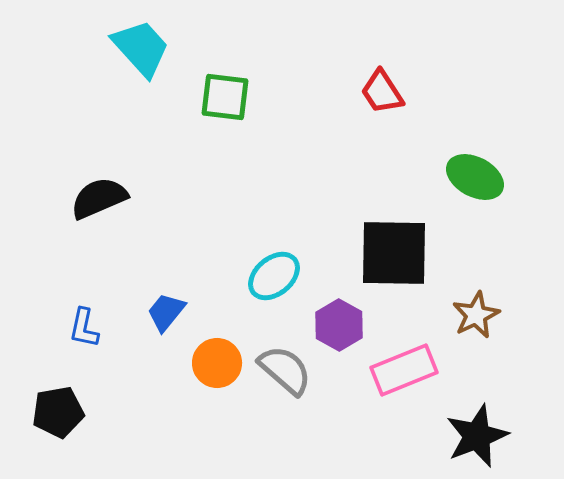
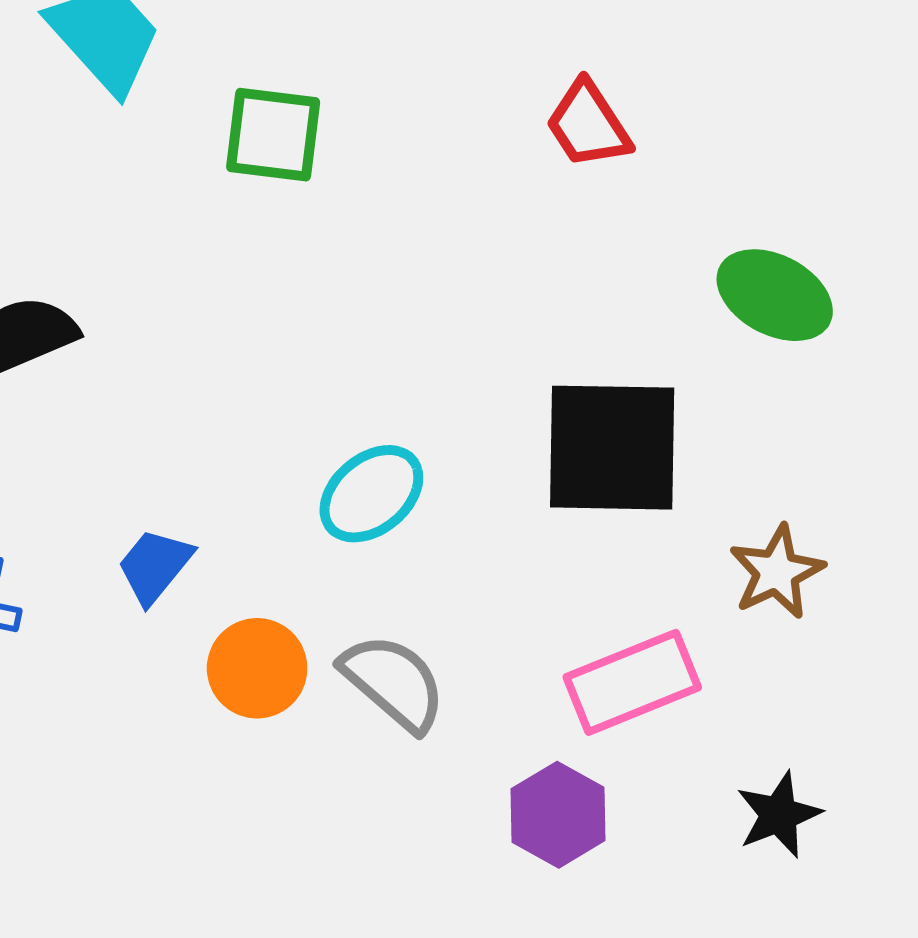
purple hexagon: (339, 325) -> (558, 815), moved
black star: (477, 436) -> (779, 815), size x0.7

